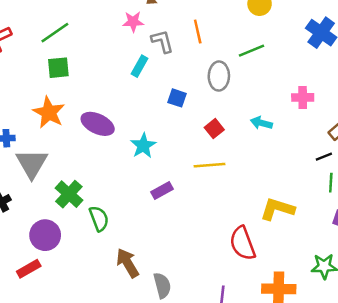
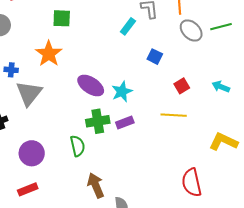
gray ellipse: (219, 76) -> (191, 30), moved, turned -55
purple ellipse: (98, 124) -> (91, 85), moved
purple rectangle: (162, 191) -> (125, 122), moved
green cross: (69, 194) -> (98, 121), moved, turned 30
yellow L-shape: (277, 209) -> (223, 142), moved
red rectangle: (29, 269) -> (28, 189), moved

